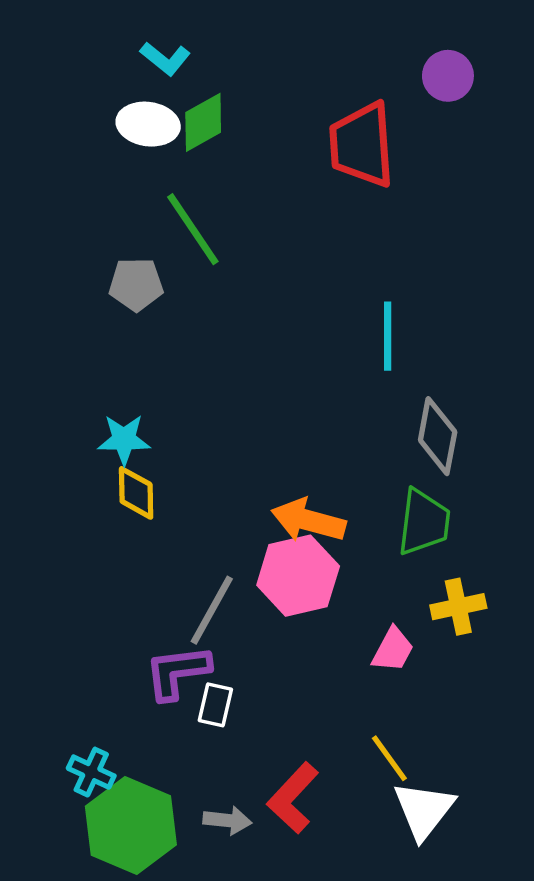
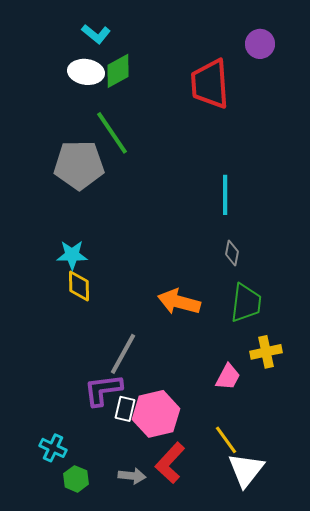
gray pentagon: (136, 284) -> (79, 165), size x1.6
gray diamond: (438, 436) -> (232, 253), moved, size x0.6
pink hexagon: (298, 576) -> (156, 414), moved
green hexagon: (131, 826) -> (76, 479), size x0.5

